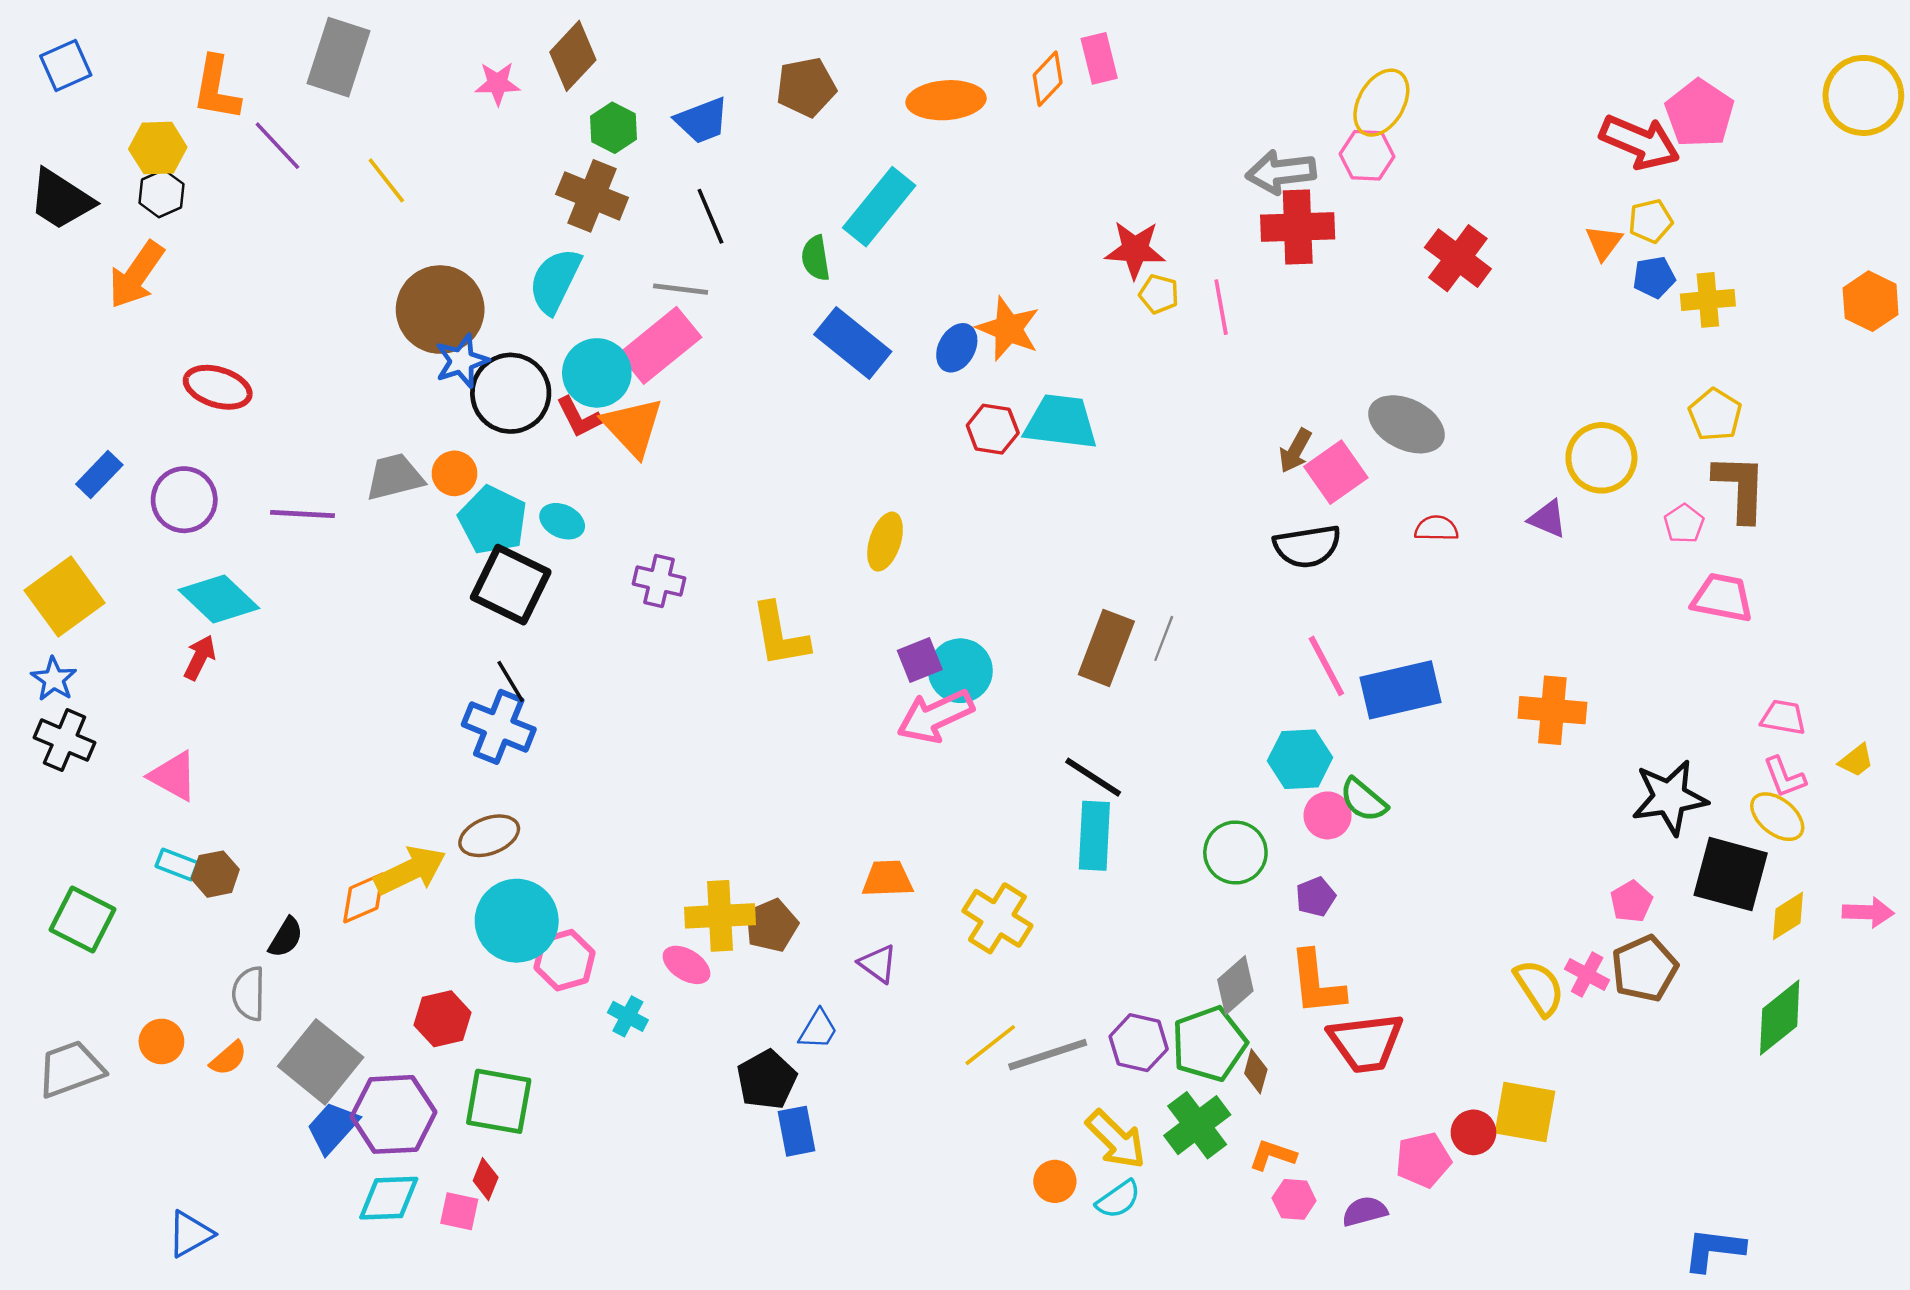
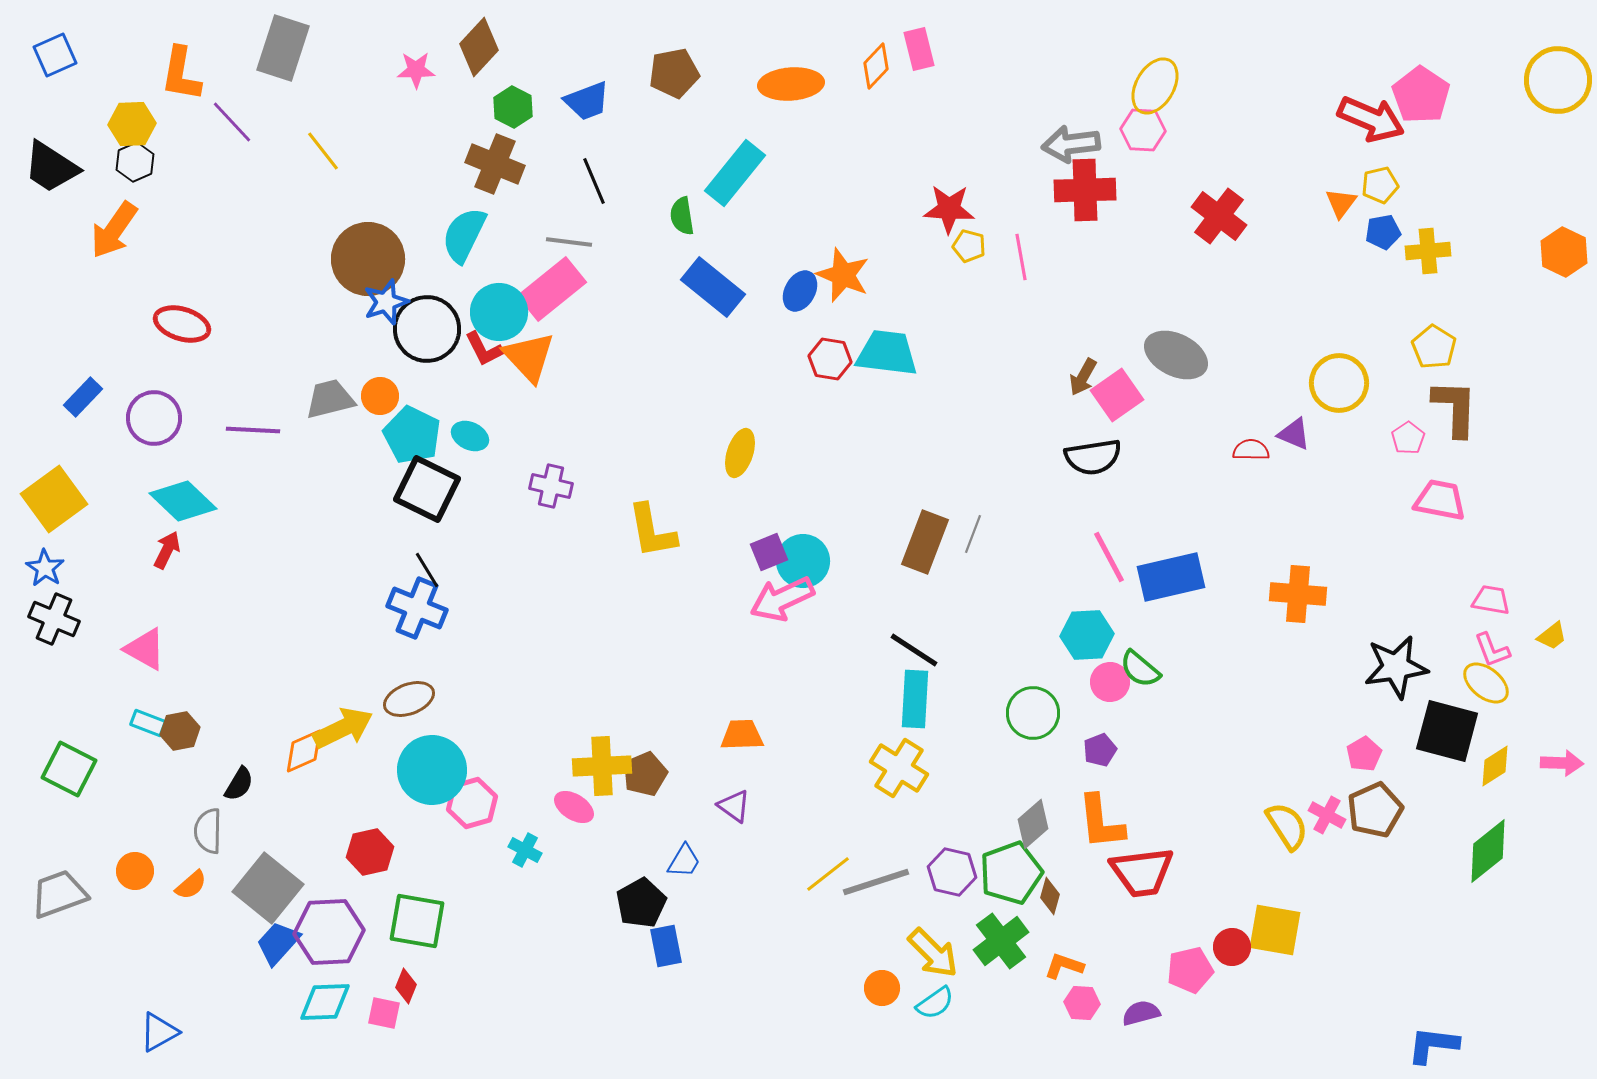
red semicircle: (1436, 528) -> (1251, 450), moved
yellow cross: (997, 918) -> (899, 768), moved

